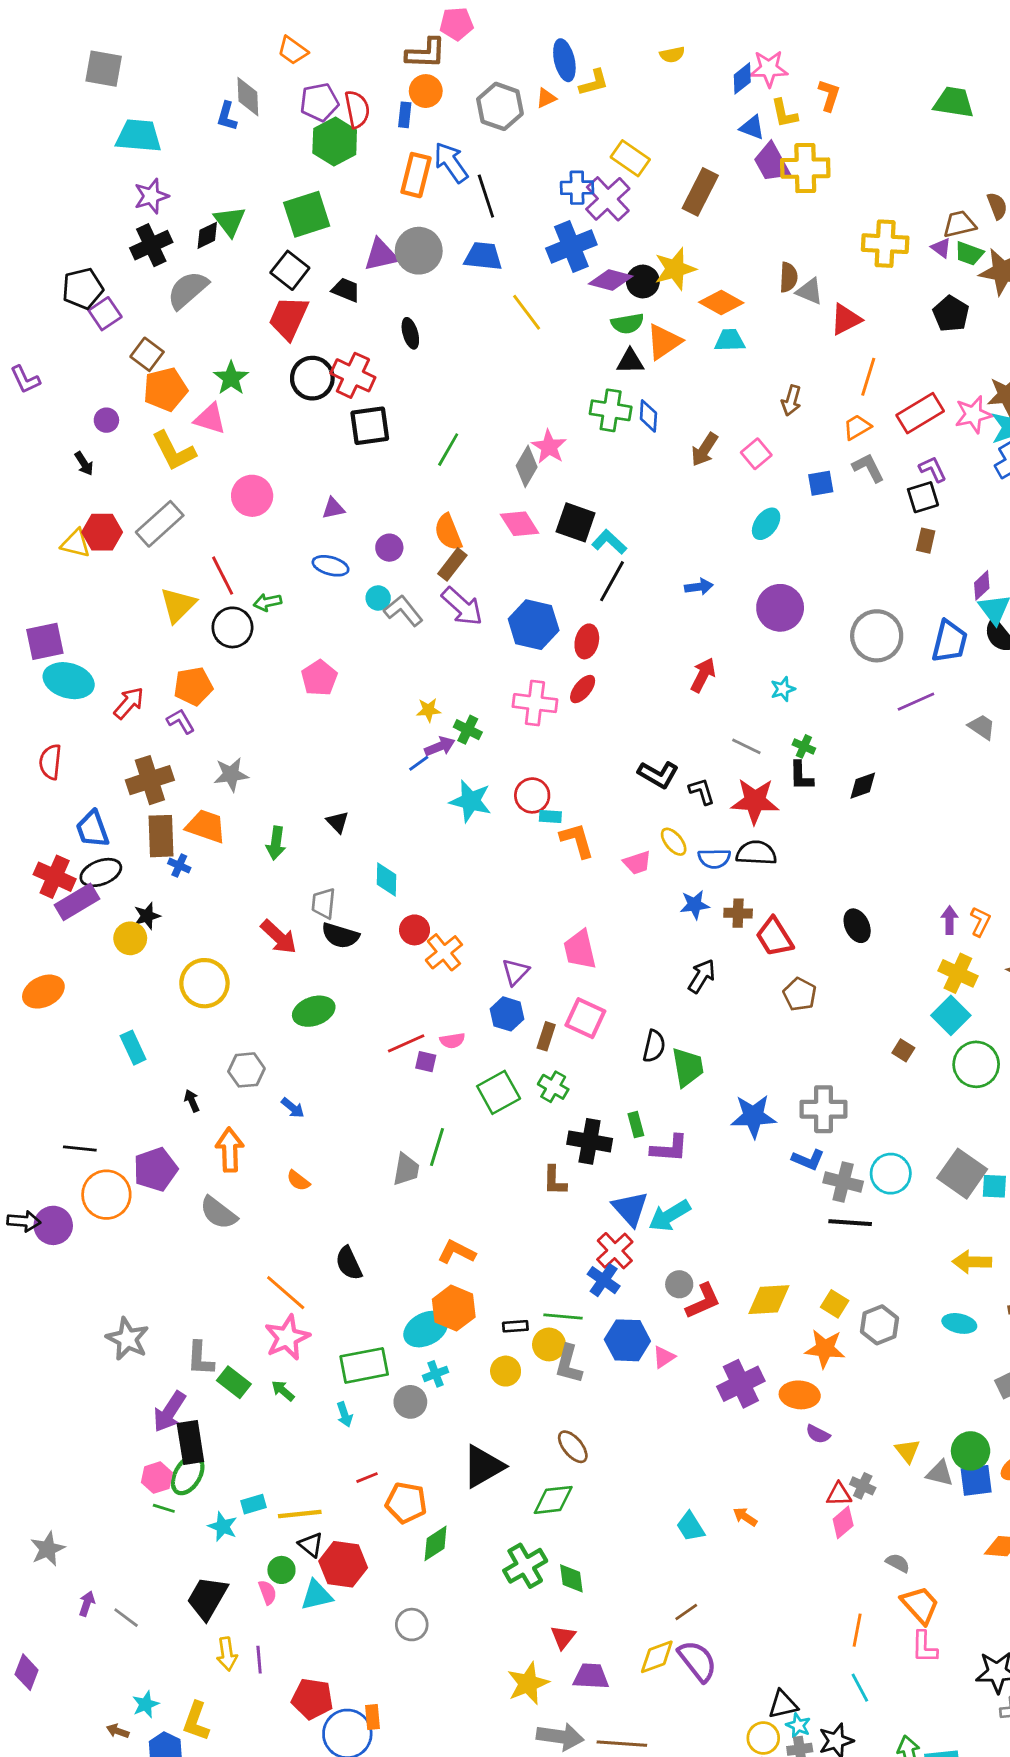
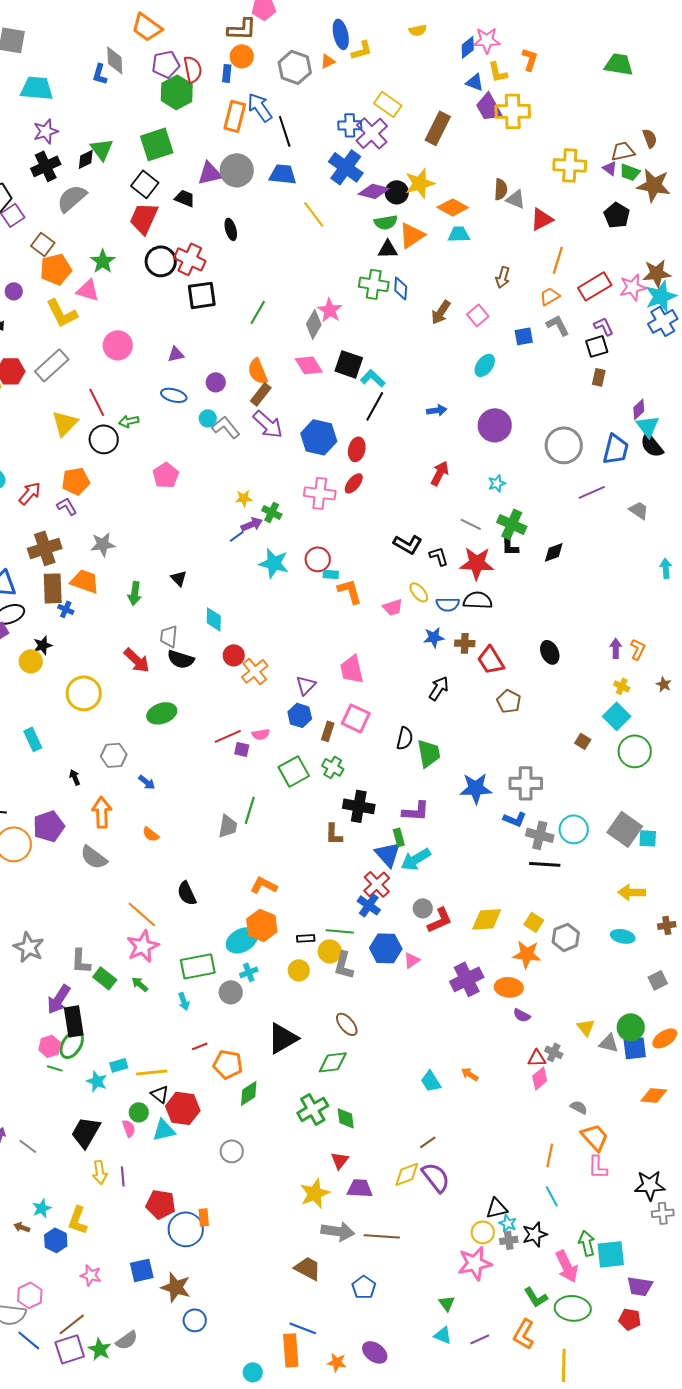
orange trapezoid: (293, 50) -> (147, 27), size x1.4
blue cross: (571, 246) -> (346, 167), turned -32
green cross: (804, 746) -> (512, 524), size x1.8
yellow cross: (958, 973) -> (622, 686), size x0.6
green rectangle: (636, 1125) -> (399, 837), moved

